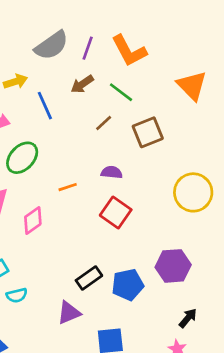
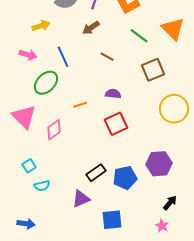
green line: (121, 92) -> (139, 36), moved
blue line: (45, 106) -> (63, 57), moved
brown line: (104, 123) -> (107, 57), turned 72
brown square: (148, 132) -> (153, 70), moved
red square: (116, 212) -> (116, 124), turned 30

